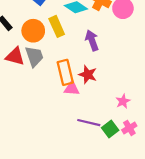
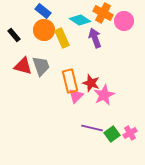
orange circle: (33, 31) -> (44, 30), moved
purple arrow: (92, 40) -> (95, 38), moved
pink triangle: (72, 88) -> (76, 96), turned -49
pink star: (123, 101) -> (104, 95), moved, size x1.5

